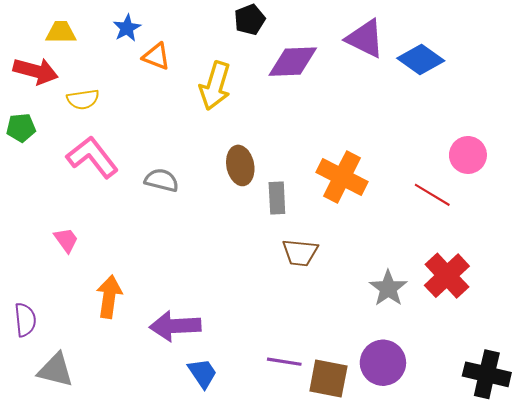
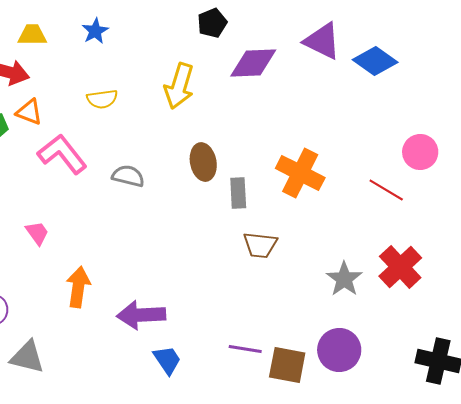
orange triangle: (156, 56) -> (29, 112), moved
yellow semicircle: (83, 99) -> (102, 99), moved

